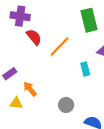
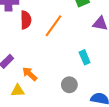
red semicircle: (34, 37) -> (26, 20), turned 48
cyan rectangle: (85, 69) -> (85, 57), moved

